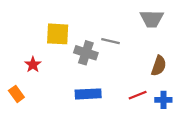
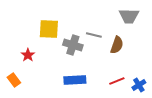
brown semicircle: (159, 66) -> (117, 45), moved
blue cross: (163, 100) -> (139, 85), turned -32

